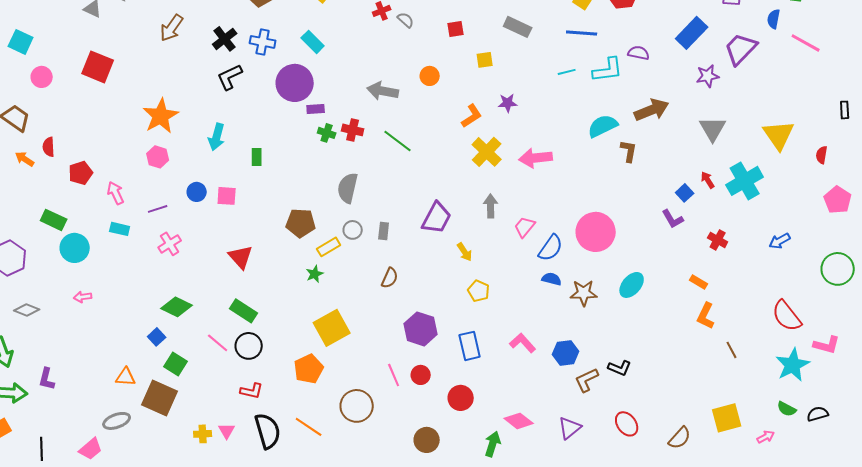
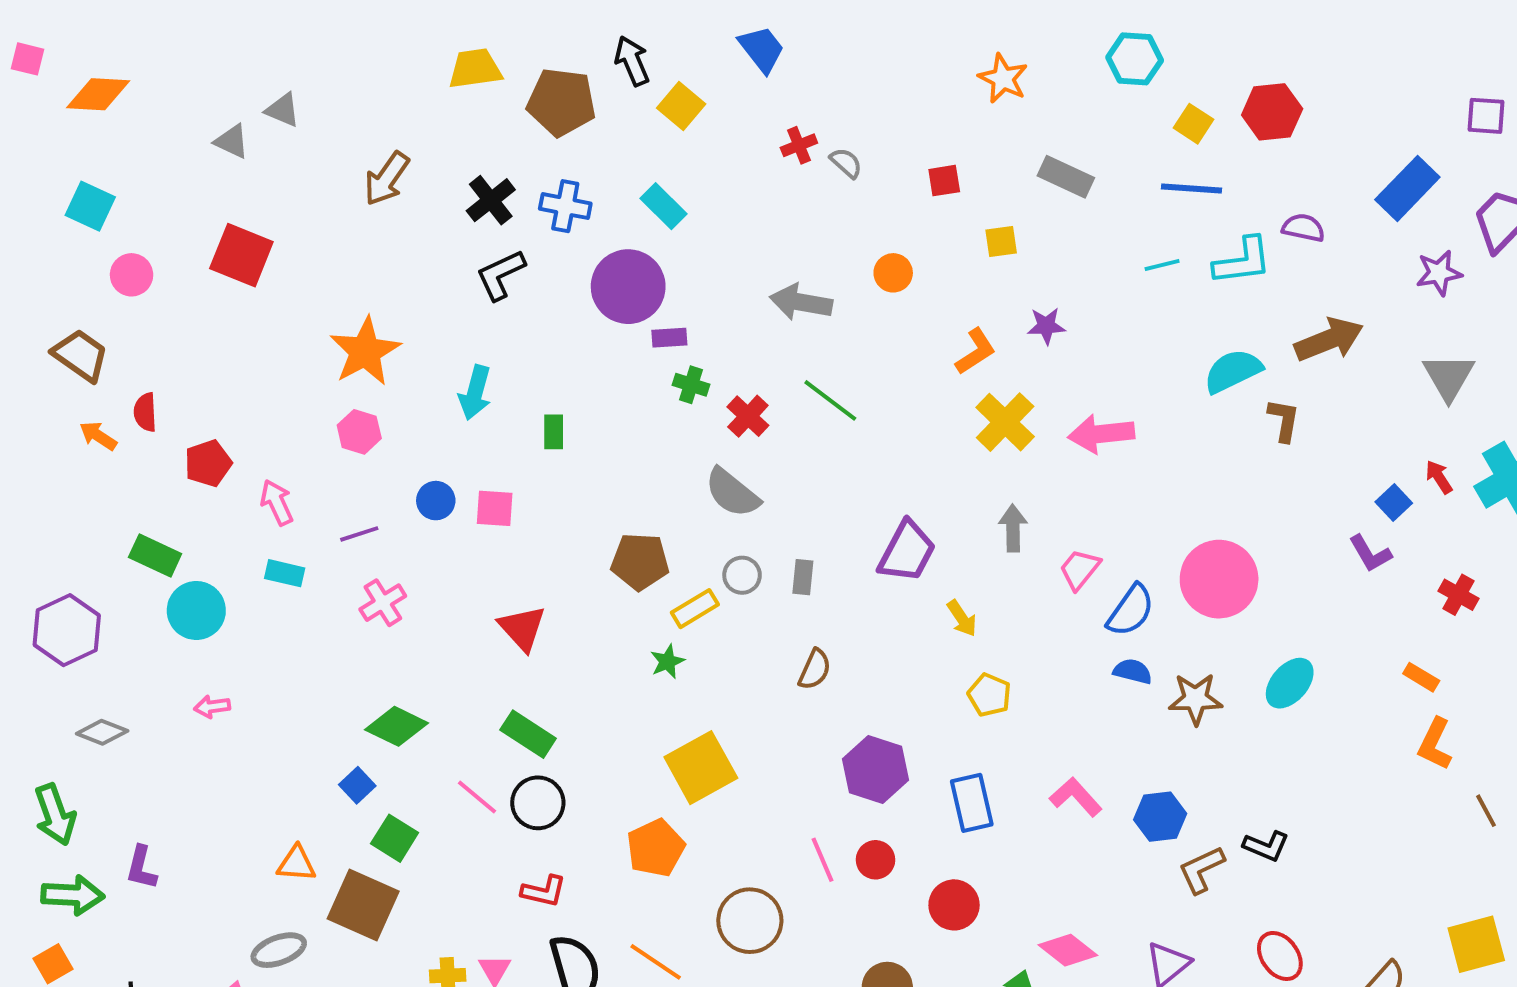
red cross: (353, 130) -> (748, 416), moved, turned 30
gray semicircle: (348, 188) -> (732, 493), turned -64

